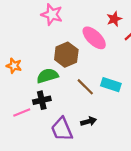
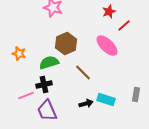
pink ellipse: (94, 38) -> (107, 46), moved
cyan rectangle: (111, 85) -> (106, 100), moved
purple trapezoid: (62, 129) -> (47, 111), moved

